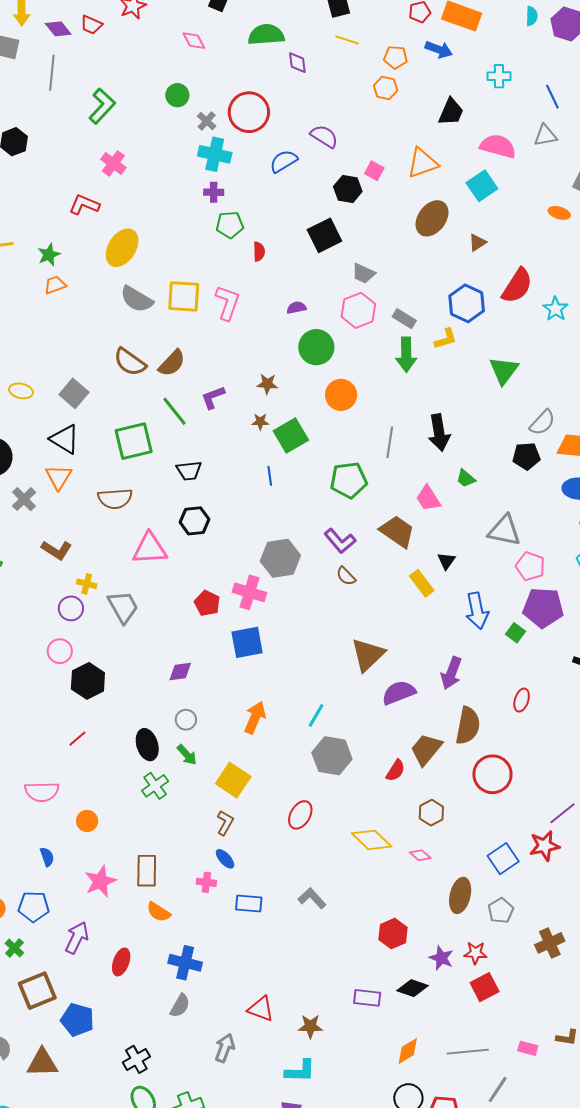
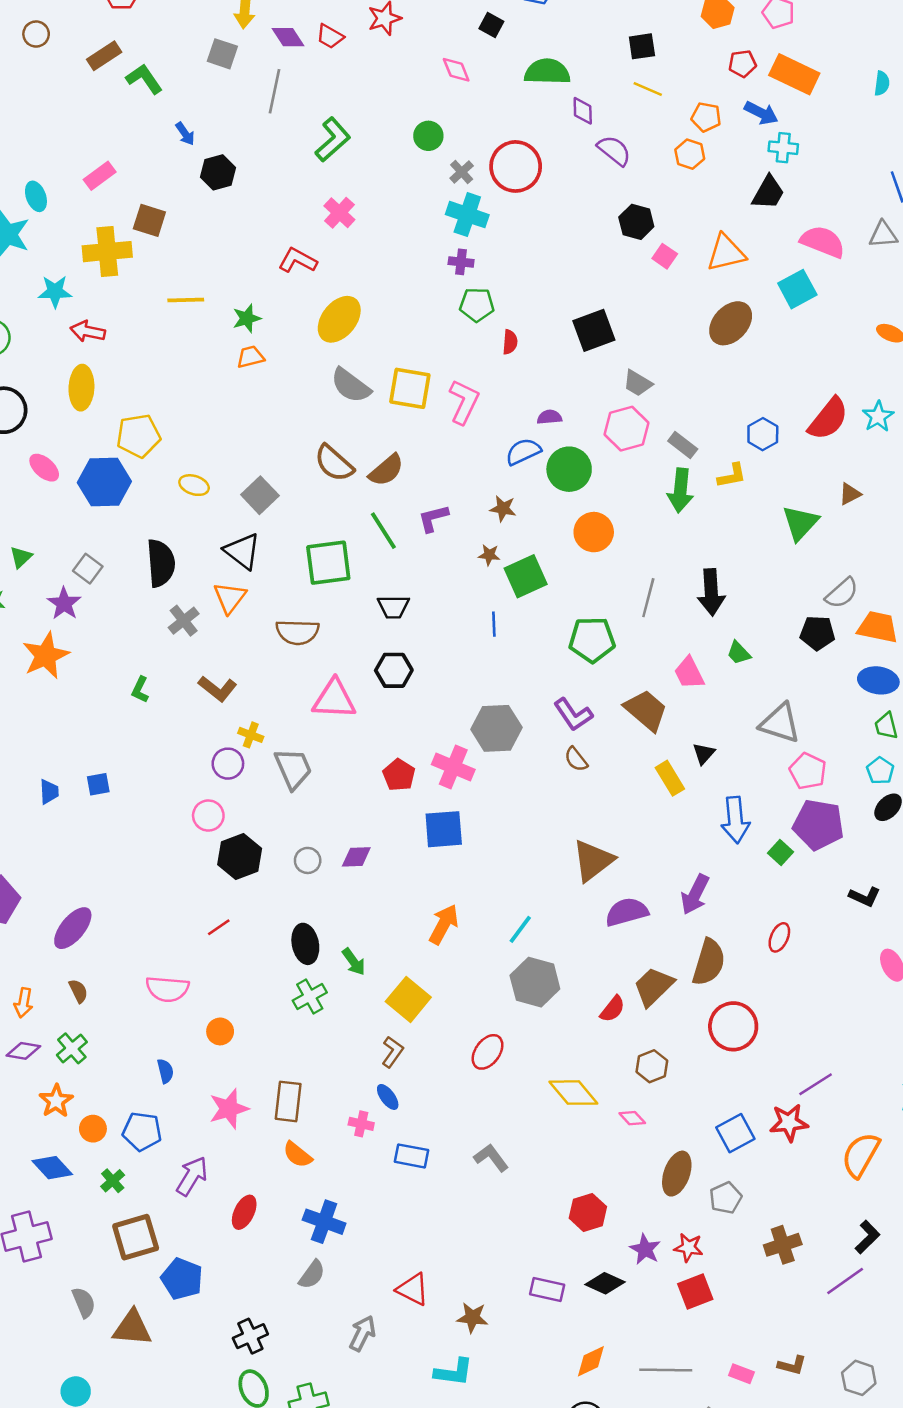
cyan cross: (499, 76) -> (783, 148), moved
purple semicircle: (324, 136) -> (614, 150), moved
blue semicircle: (284, 161) -> (523, 452), moved
black hexagon: (348, 189) -> (636, 222), moved
brown triangle: (477, 243) -> (850, 494), moved
blue hexagon: (467, 303) -> (763, 434), size x0.7
cyan star: (556, 309) -> (878, 417), moved
gray circle: (186, 720) -> (308, 860), moved

